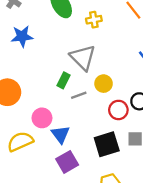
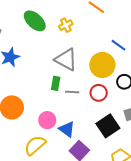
yellow circle: (104, 84) -> (102, 65), moved, size x1.6
gray line: (79, 95) -> (72, 92), turned 40
red circle: (118, 110) -> (99, 93), moved

